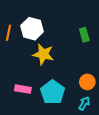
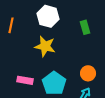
white hexagon: (32, 29) -> (48, 16), moved

